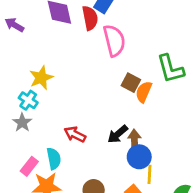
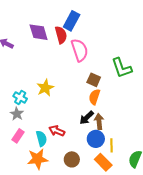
yellow star: (41, 78) -> (45, 88), moved
orange semicircle: (144, 92) -> (94, 97), moved
red arrow: (75, 134) -> (57, 131), moved
blue circle: (139, 157) -> (96, 139), moved
pink rectangle: (29, 166) -> (18, 136), moved

